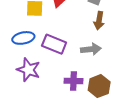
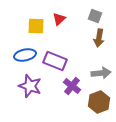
gray arrow: (91, 49) -> (101, 73), moved
purple cross: (73, 81) -> (72, 86), moved, turned 36

